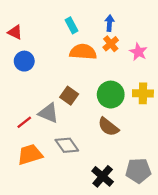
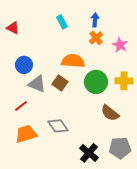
orange semicircle: (83, 52) -> (73, 61), moved
blue circle: (24, 61) -> (24, 65), moved
gray triangle: (48, 113) -> (37, 84), moved
brown semicircle: (108, 127) -> (110, 113), moved

